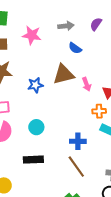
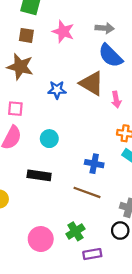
blue semicircle: (75, 48) -> (111, 56), size x1.6
brown triangle: (64, 74) -> (92, 83), turned 35
brown line: (76, 167) -> (87, 192), turned -45

